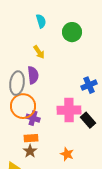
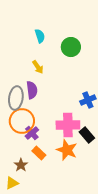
purple cross: (33, 118) -> (32, 133), turned 32
orange rectangle: (31, 138) -> (39, 153), moved, turned 48
brown star: (30, 151) -> (21, 165), moved
orange star: (67, 154) -> (67, 150), moved, size x1.5

